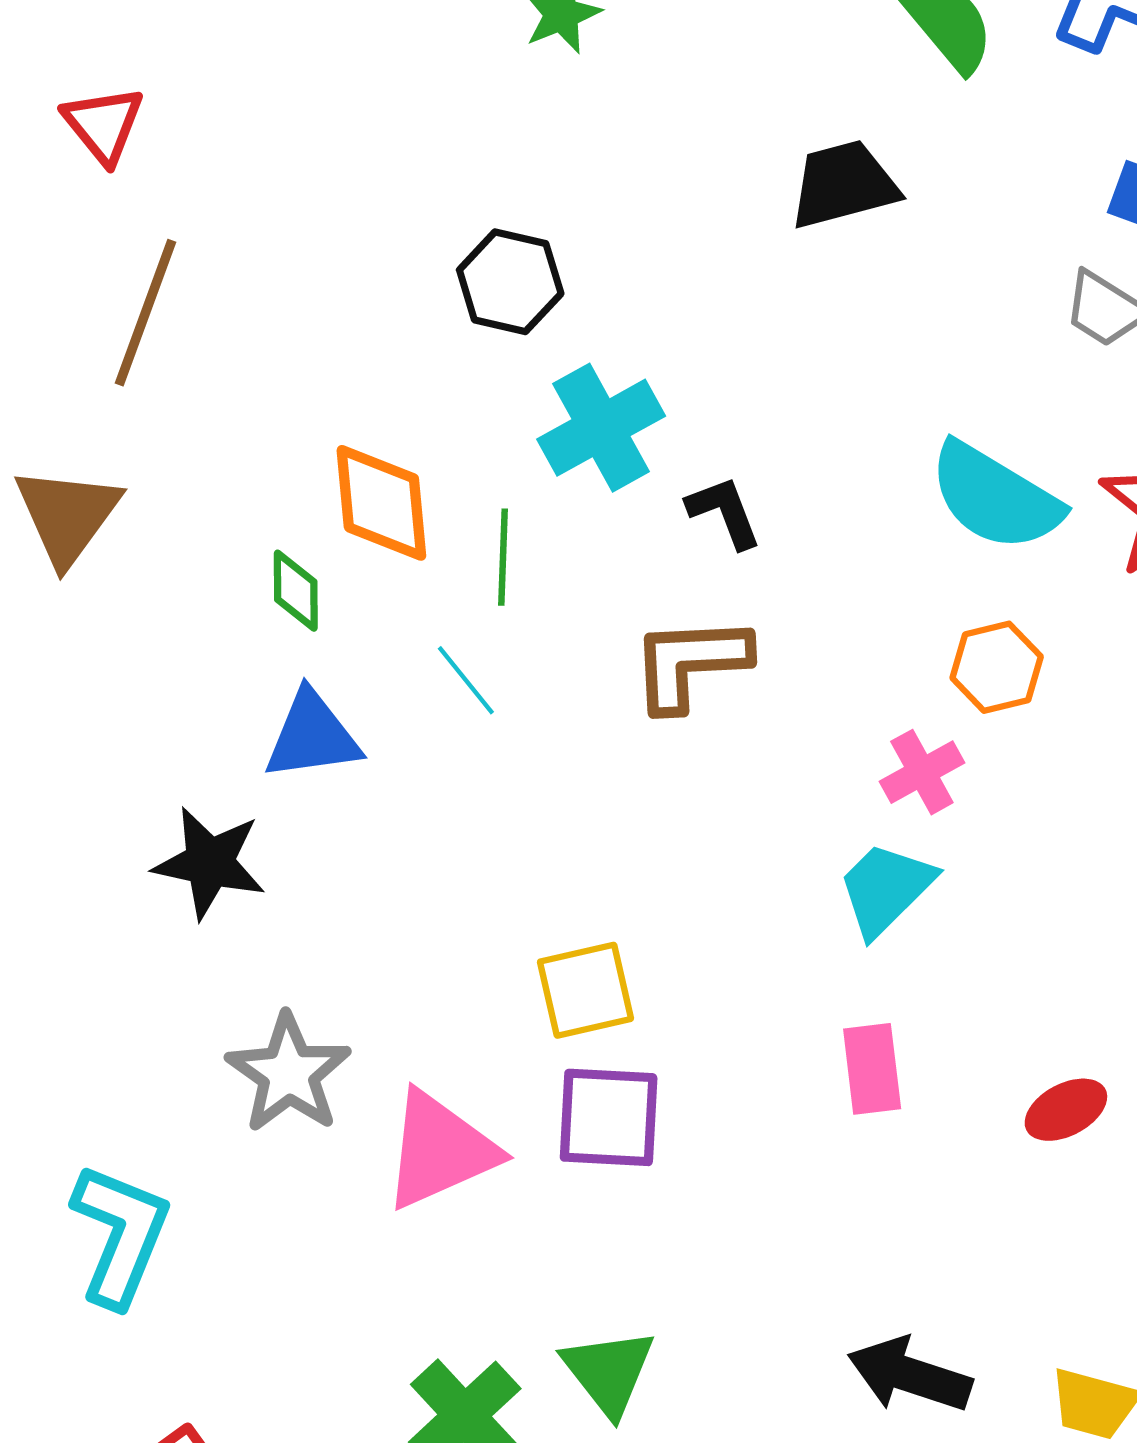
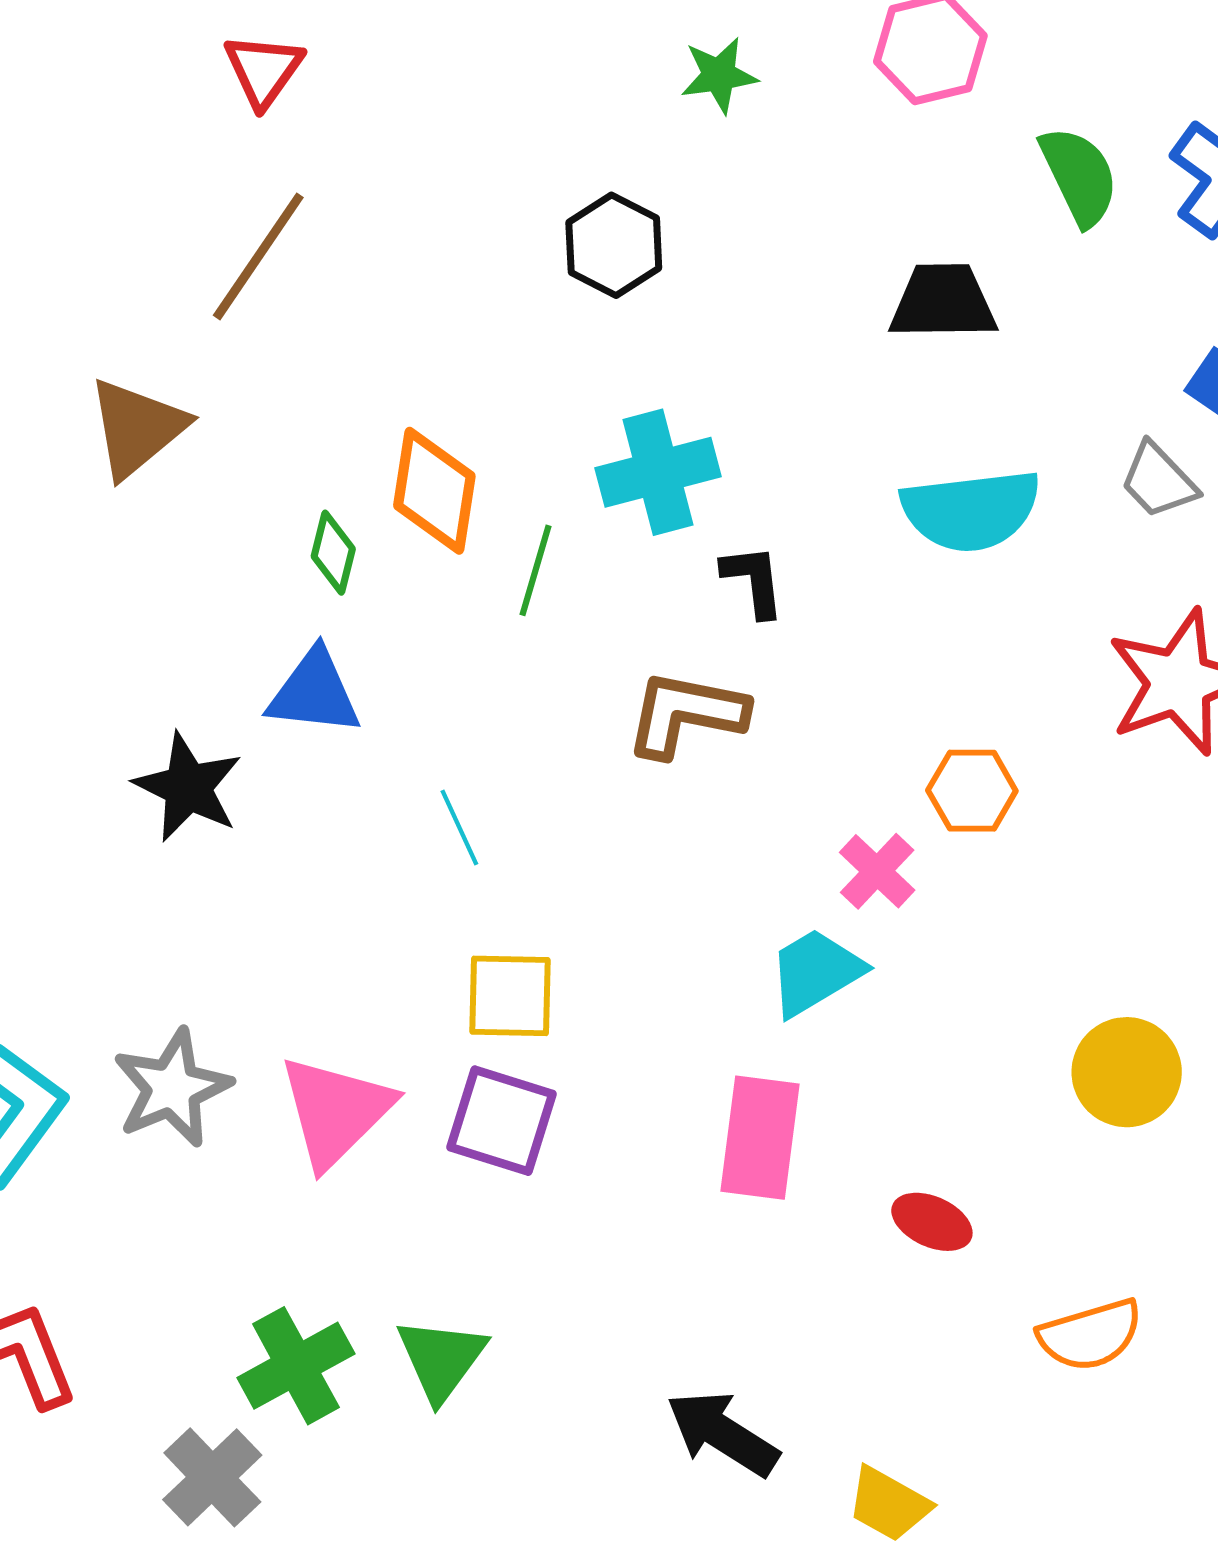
black hexagon: (510, 282) -> (614, 245), moved
cyan semicircle: (995, 497) -> (971, 510), moved, turned -52
cyan line: (466, 680) -> (459, 827), moved
pink cross: (922, 772) -> (877, 871), turned -32
pink rectangle: (872, 1069) -> (760, 1138), size x1.4
gray star: (289, 1073) -> (172, 1088), moved
red ellipse: (1066, 1110) -> (932, 1222), turned 38
pink triangle: (440, 1150) -> (336, 1111), turned -35

